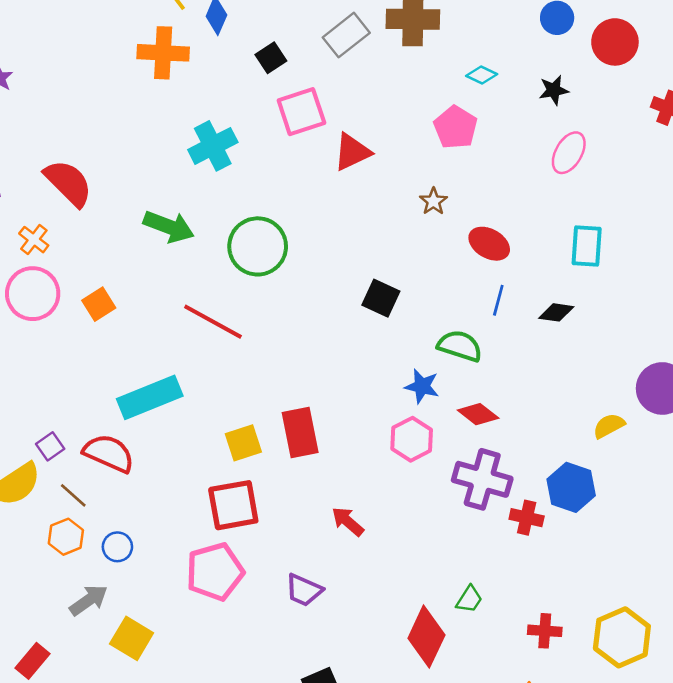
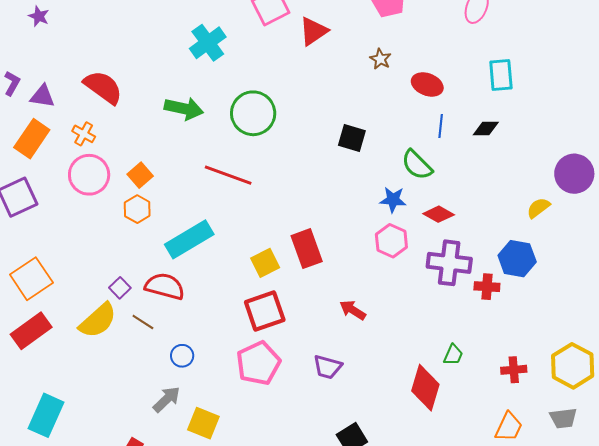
green semicircle: (460, 346) -> (417, 165), turned -144
orange hexagon: (66, 537) -> (137, 209), moved

